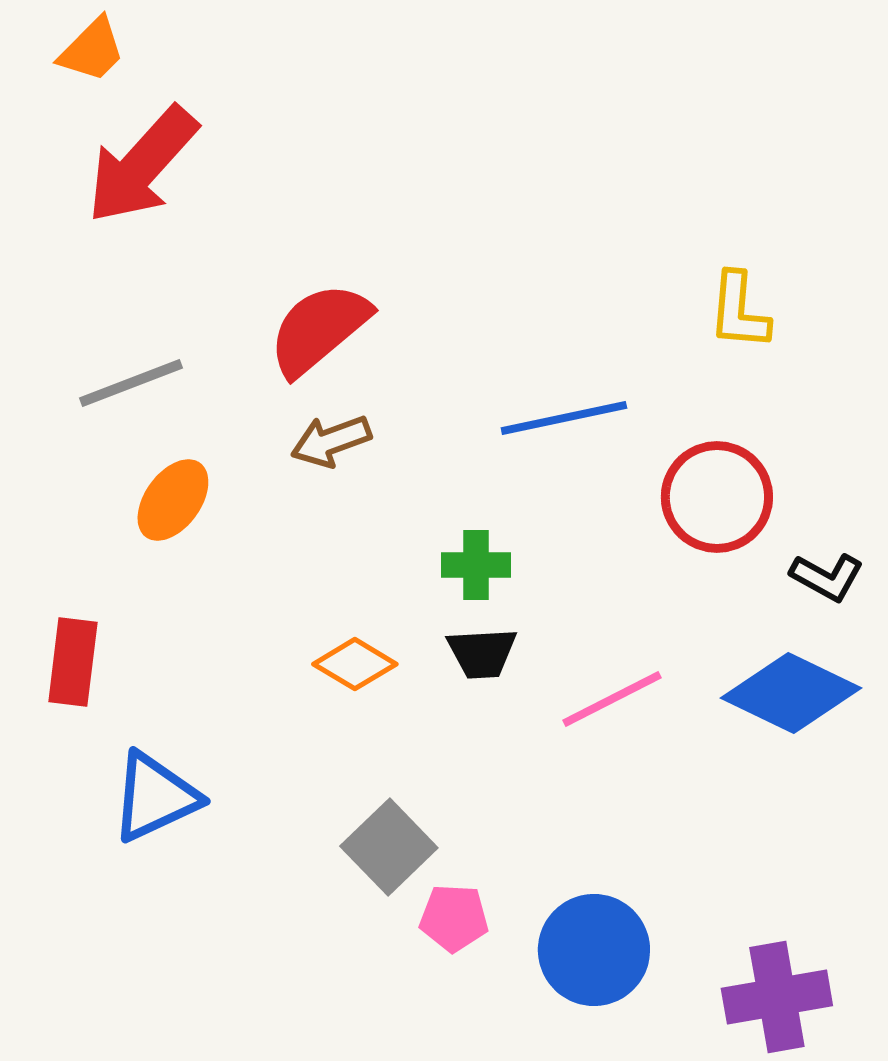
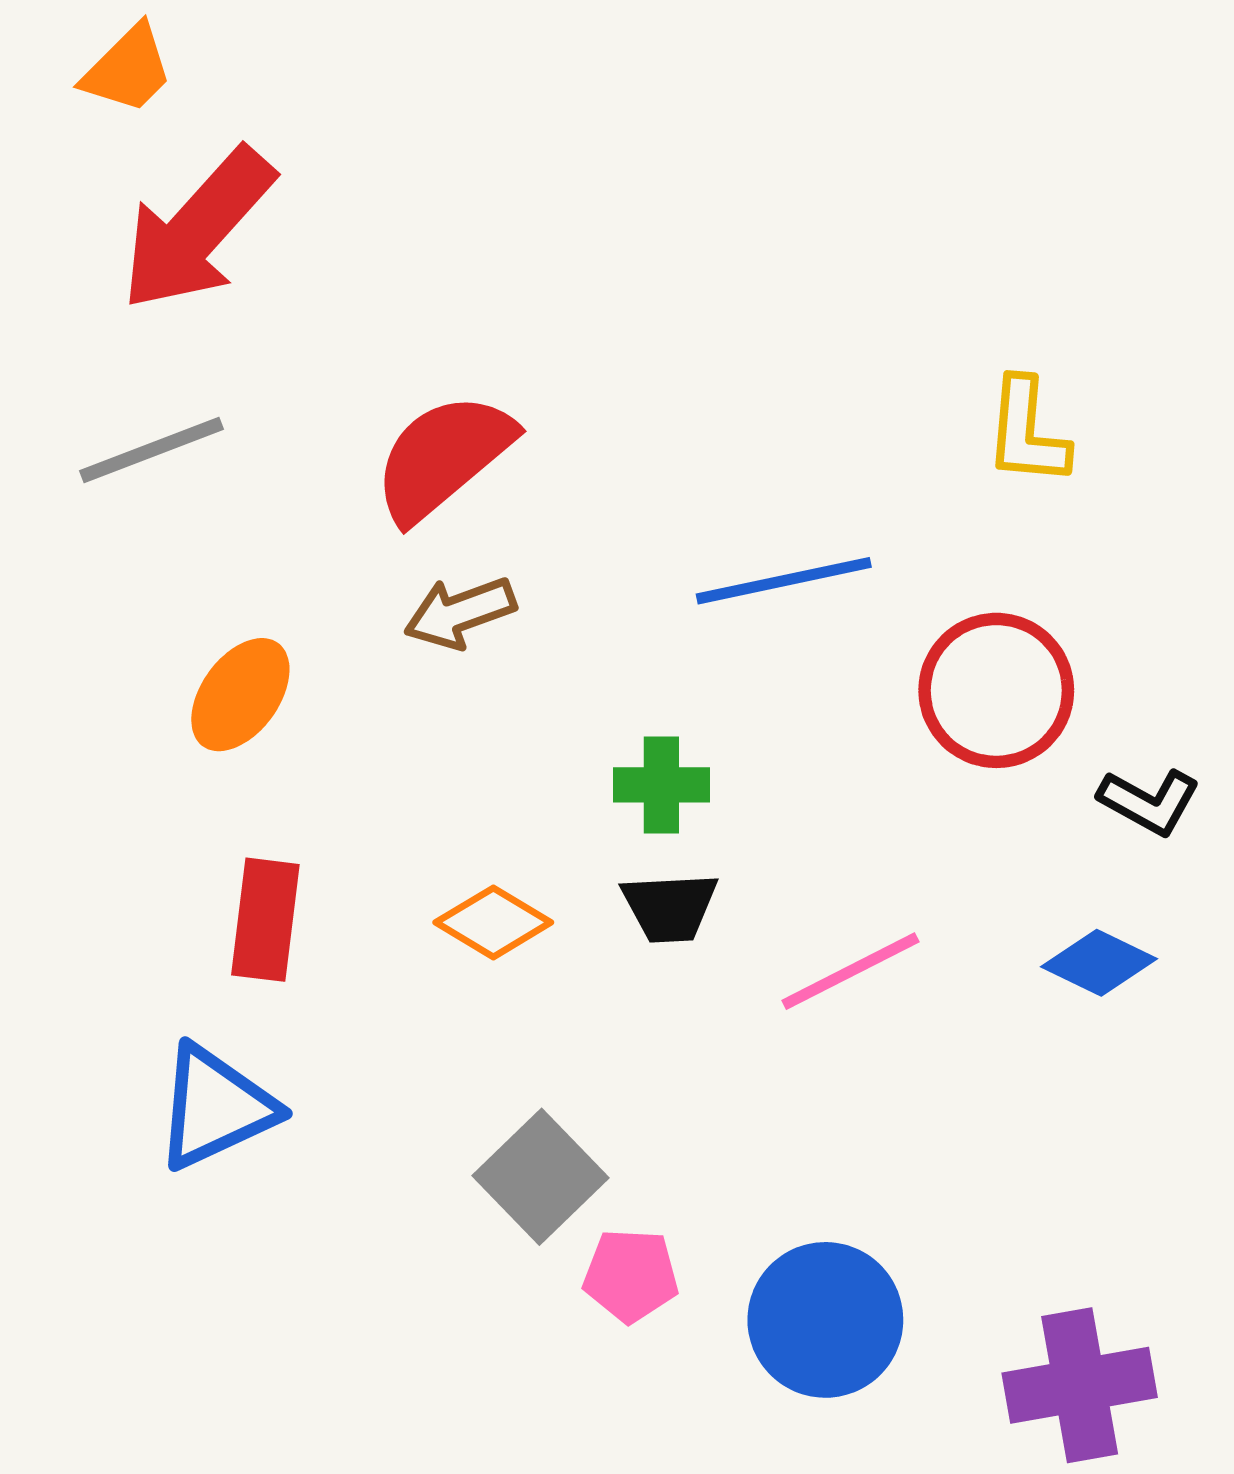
gray line: (131, 383) -> (151, 450), moved
red rectangle: (73, 662) -> (265, 920), moved
blue diamond: (791, 693) -> (1099, 963), size x0.6

